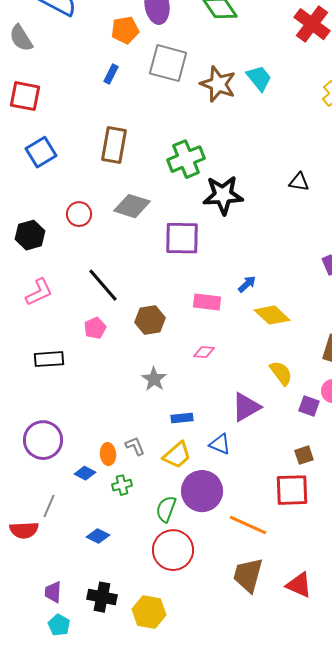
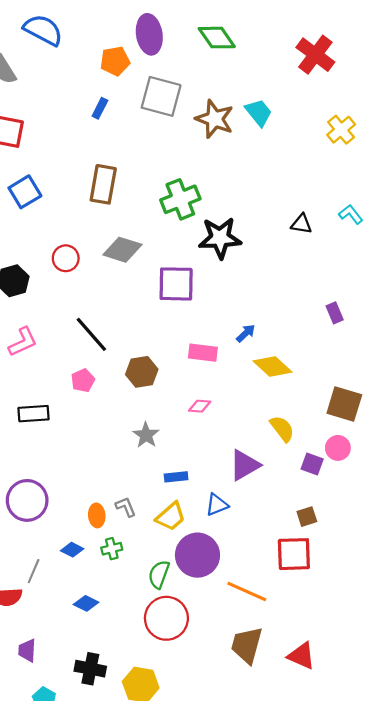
blue triangle: (220, 444) -> (217, 505), turned -45
blue diamond: (85, 473) -> (72, 550), moved
purple trapezoid: (53, 592) -> (27, 650), moved

